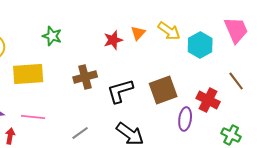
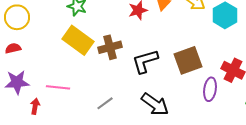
yellow rectangle: (28, 74) -> (78, 40), moved, turned 40

